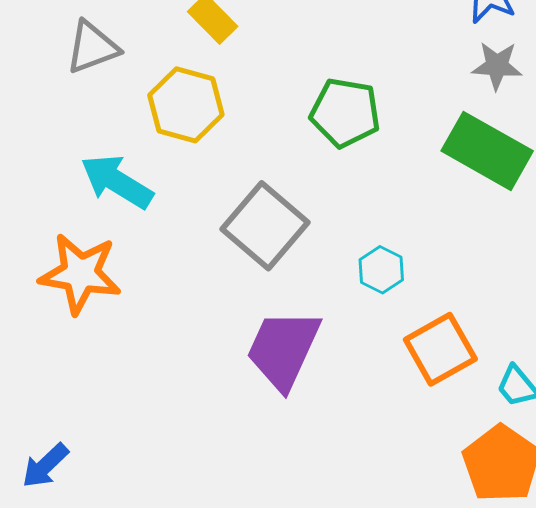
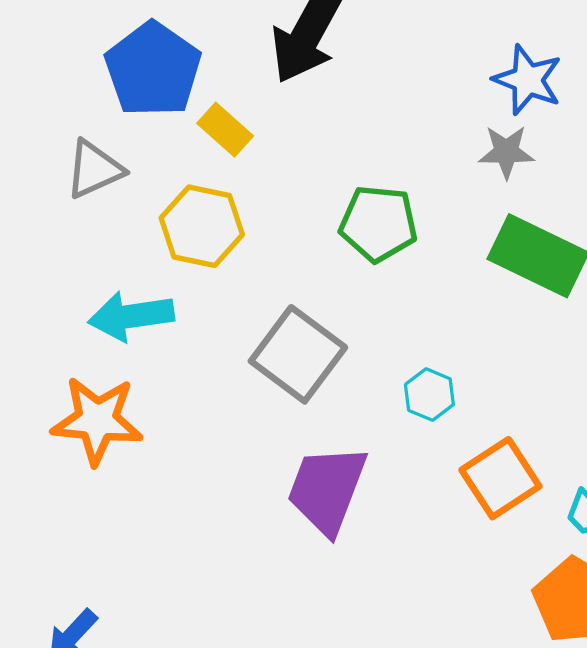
gray star: (497, 66) -> (506, 152), moved
cyan arrow: (117, 182) -> (131, 316), turned -36

